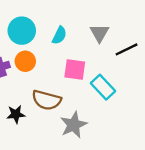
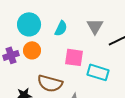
cyan rectangle: (103, 87) -> (98, 72), turned -30

